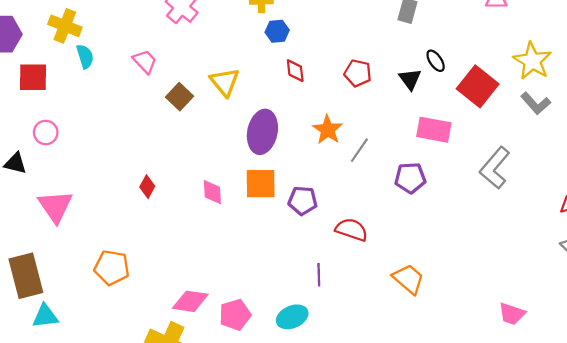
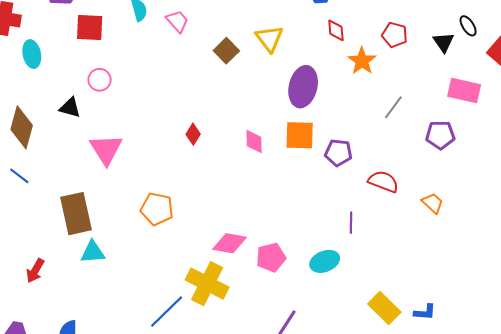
pink trapezoid: (145, 61) -> (177, 21), moved
orange star: (328, 130) -> (362, 61), moved
orange trapezoid: (408, 279) -> (433, 203), moved, size x0.7

